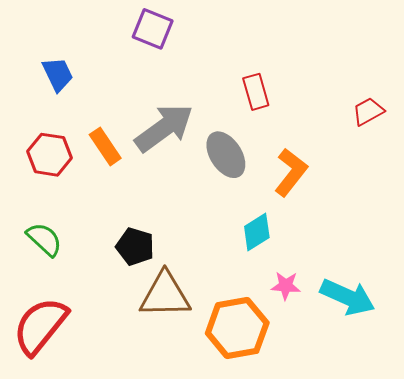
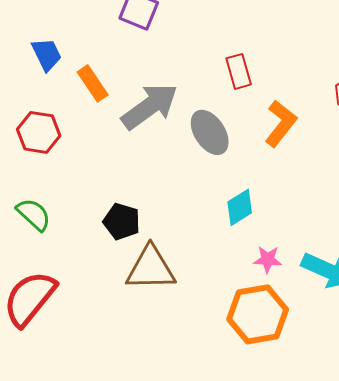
orange rectangle: (105, 146) -> (93, 83), moved
orange L-shape: (291, 172) -> (281, 123), moved
orange hexagon: (237, 328) -> (258, 314), moved

